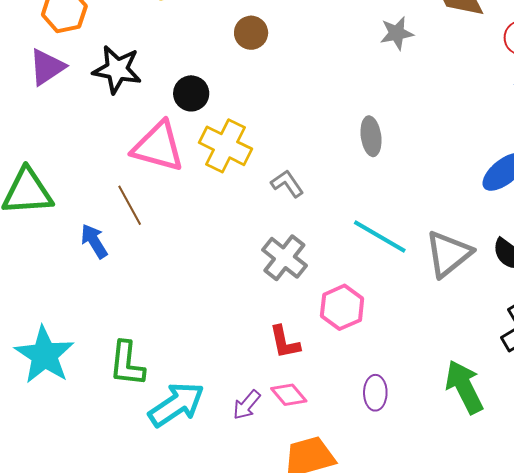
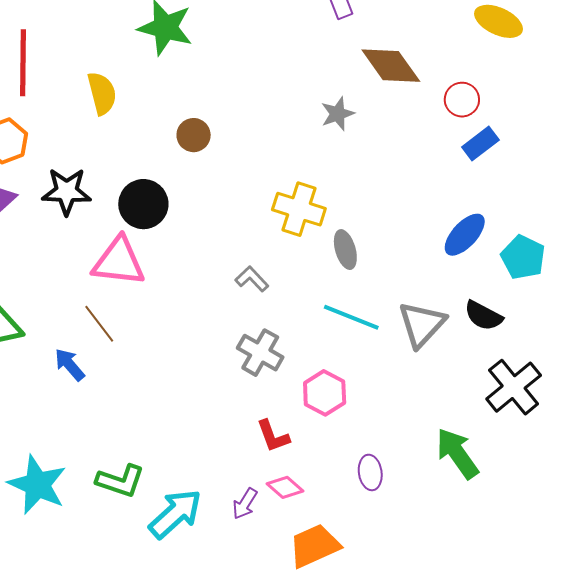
black circle: (191, 93) -> (143, 204), size x1.4
gray ellipse: (371, 136) -> (345, 250), moved
yellow cross: (225, 146) -> (299, 209), moved
green L-shape: (127, 364) -> (120, 481), turned -69

